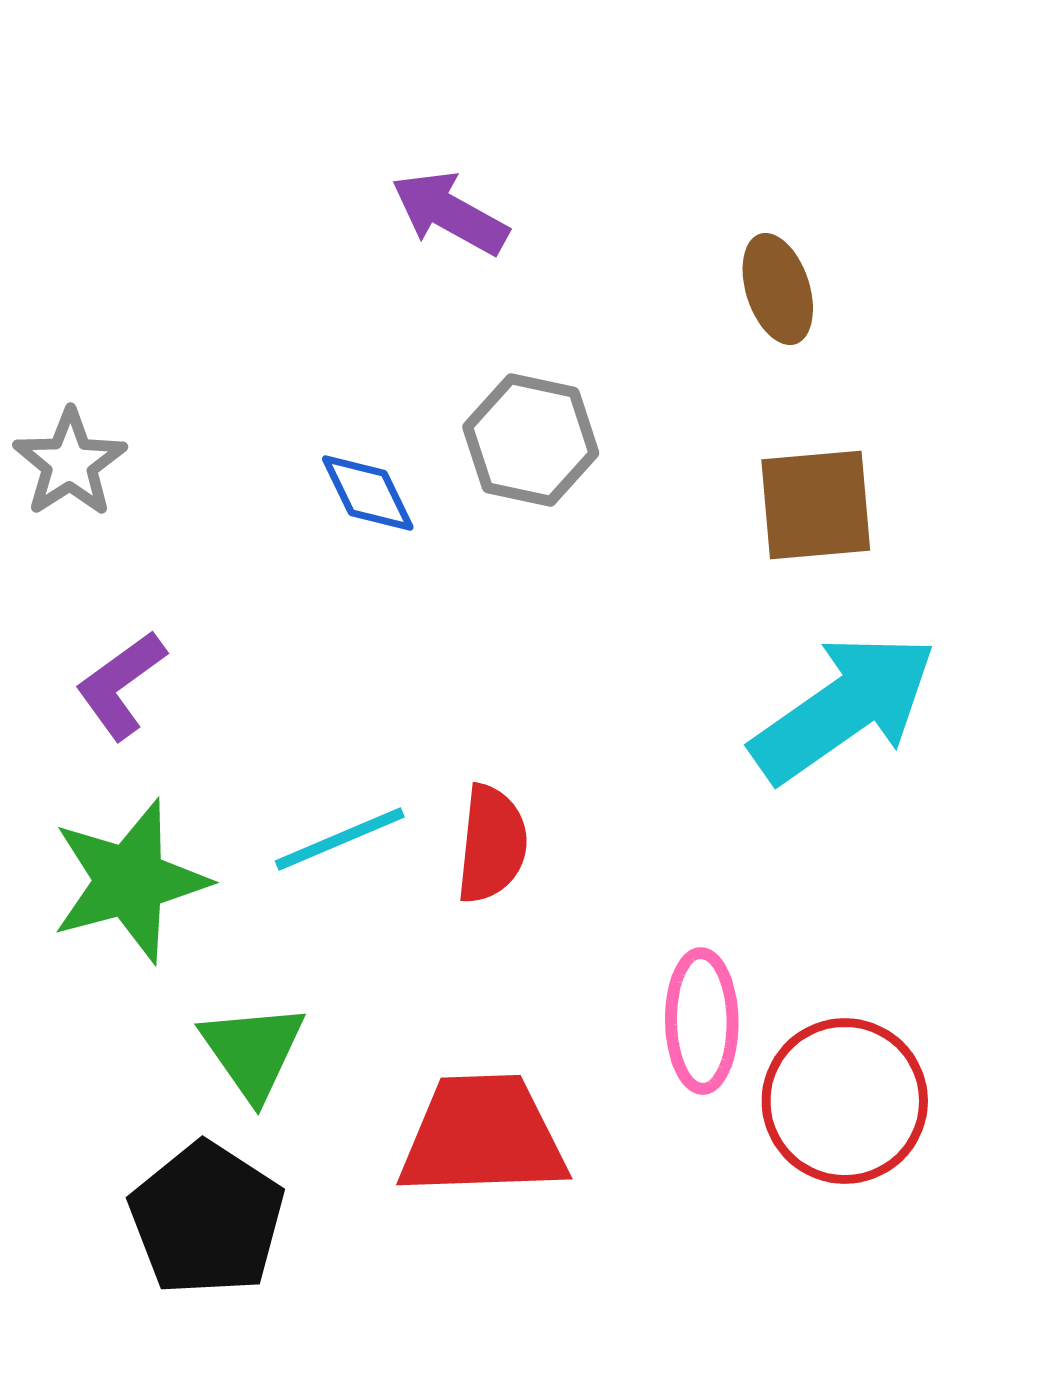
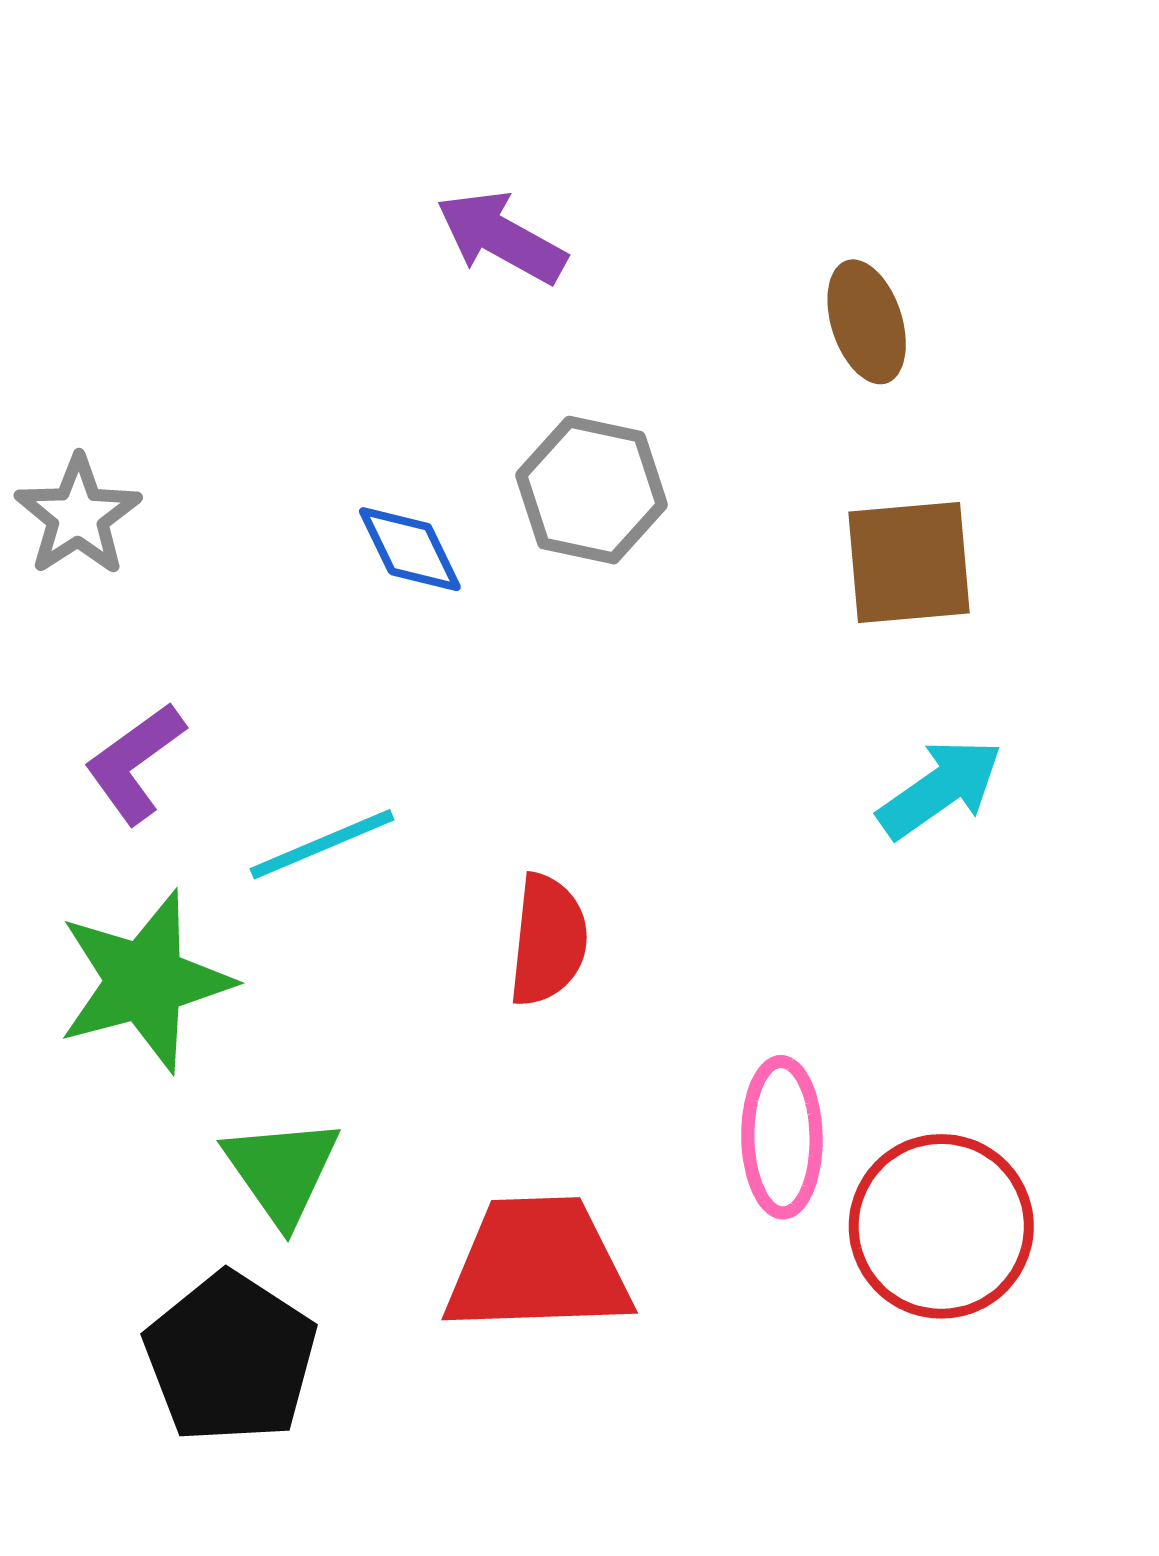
cyan arrow: (844, 708) -> (940, 789), size x0.6
cyan line: (340, 839) -> (322, 844), moved

